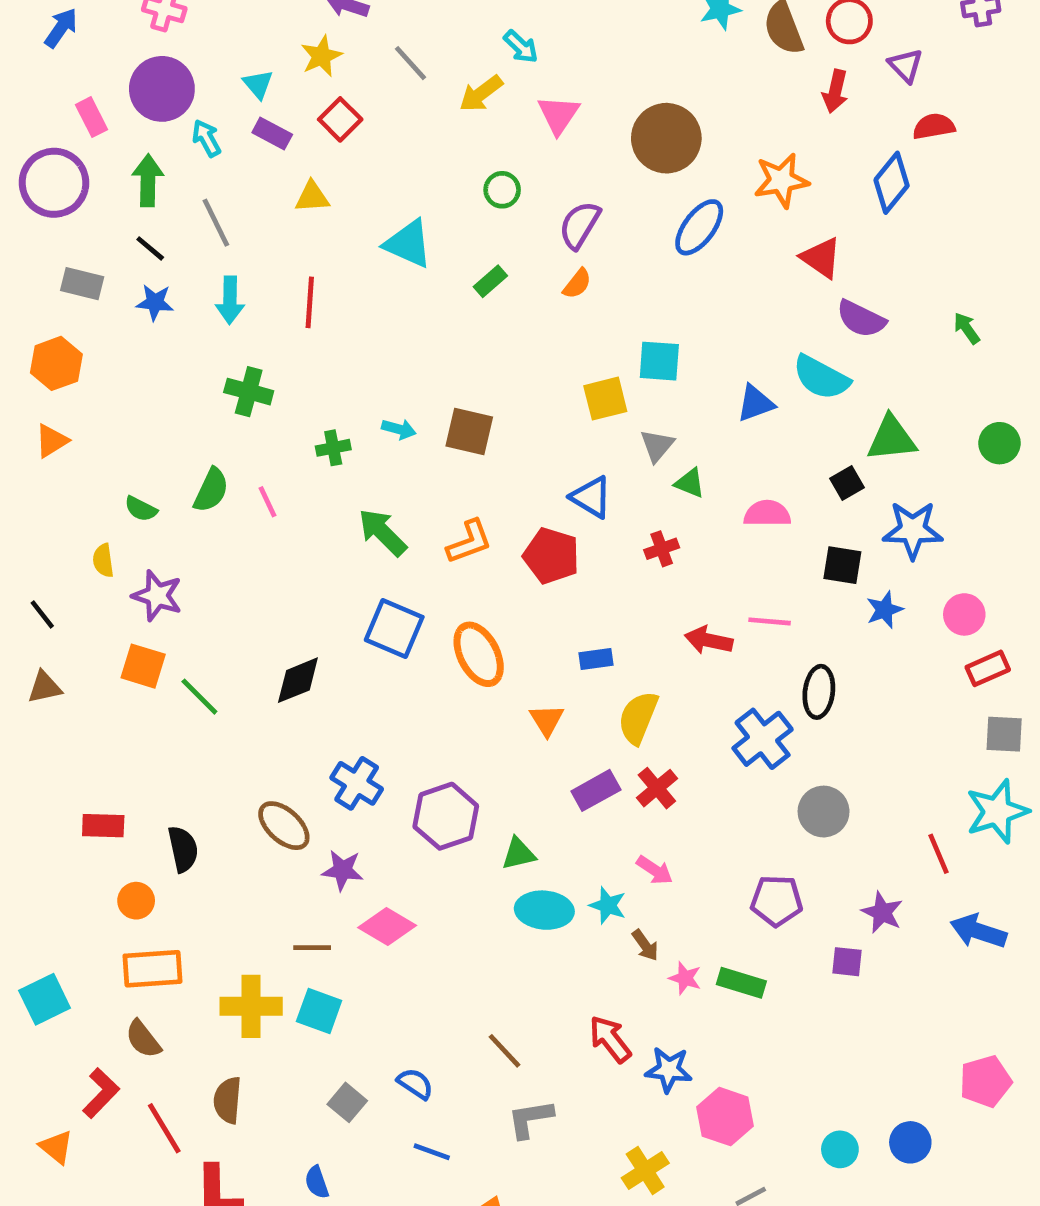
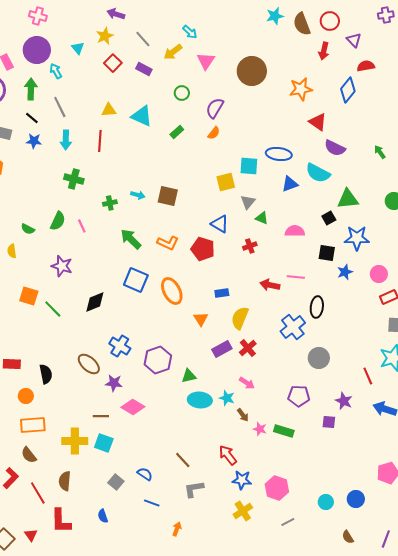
purple rectangle: (272, 133) -> (144, 69), moved
yellow triangle: (312, 197) -> (109, 110), moved
blue ellipse: (699, 227) -> (279, 154), moved, turned 60
orange L-shape: (469, 542) -> (168, 243), turned 45
purple star: (157, 596) -> (62, 266), moved
blue star: (669, 1070) -> (242, 480), moved

